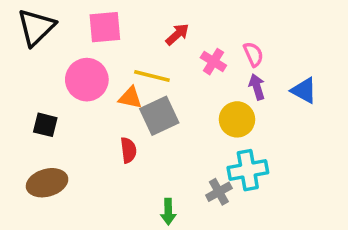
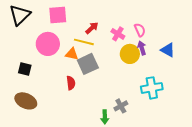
red arrow: (177, 34) -> (92, 28), moved
yellow circle: (237, 119) -> (130, 54), moved
cyan cross: (248, 170) -> (152, 88), moved
brown ellipse: (47, 183) -> (26, 101), turned 40
green arrow: (168, 212) -> (105, 117), moved

